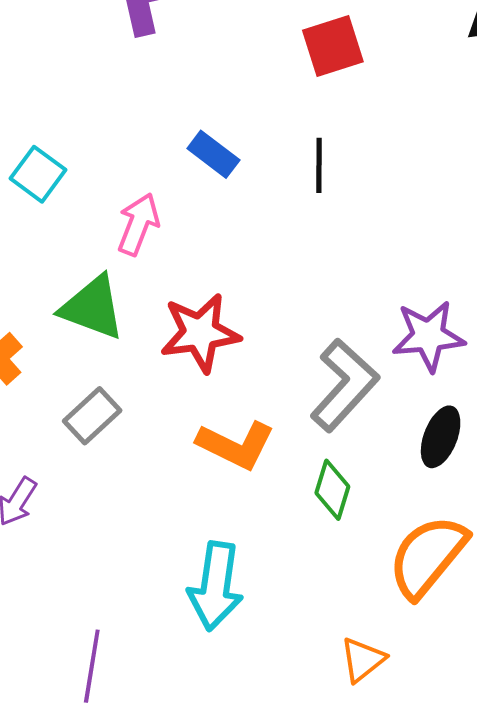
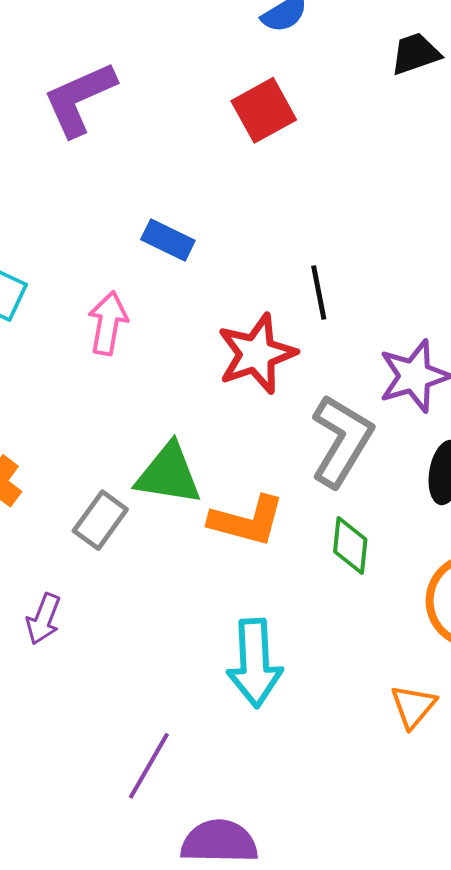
black line: (319, 165) -> (319, 292), moved
green triangle: (92, 308) -> (169, 474), moved
red star: (200, 333) -> (257, 354), moved
purple line: (92, 666) -> (149, 766), turned 32

